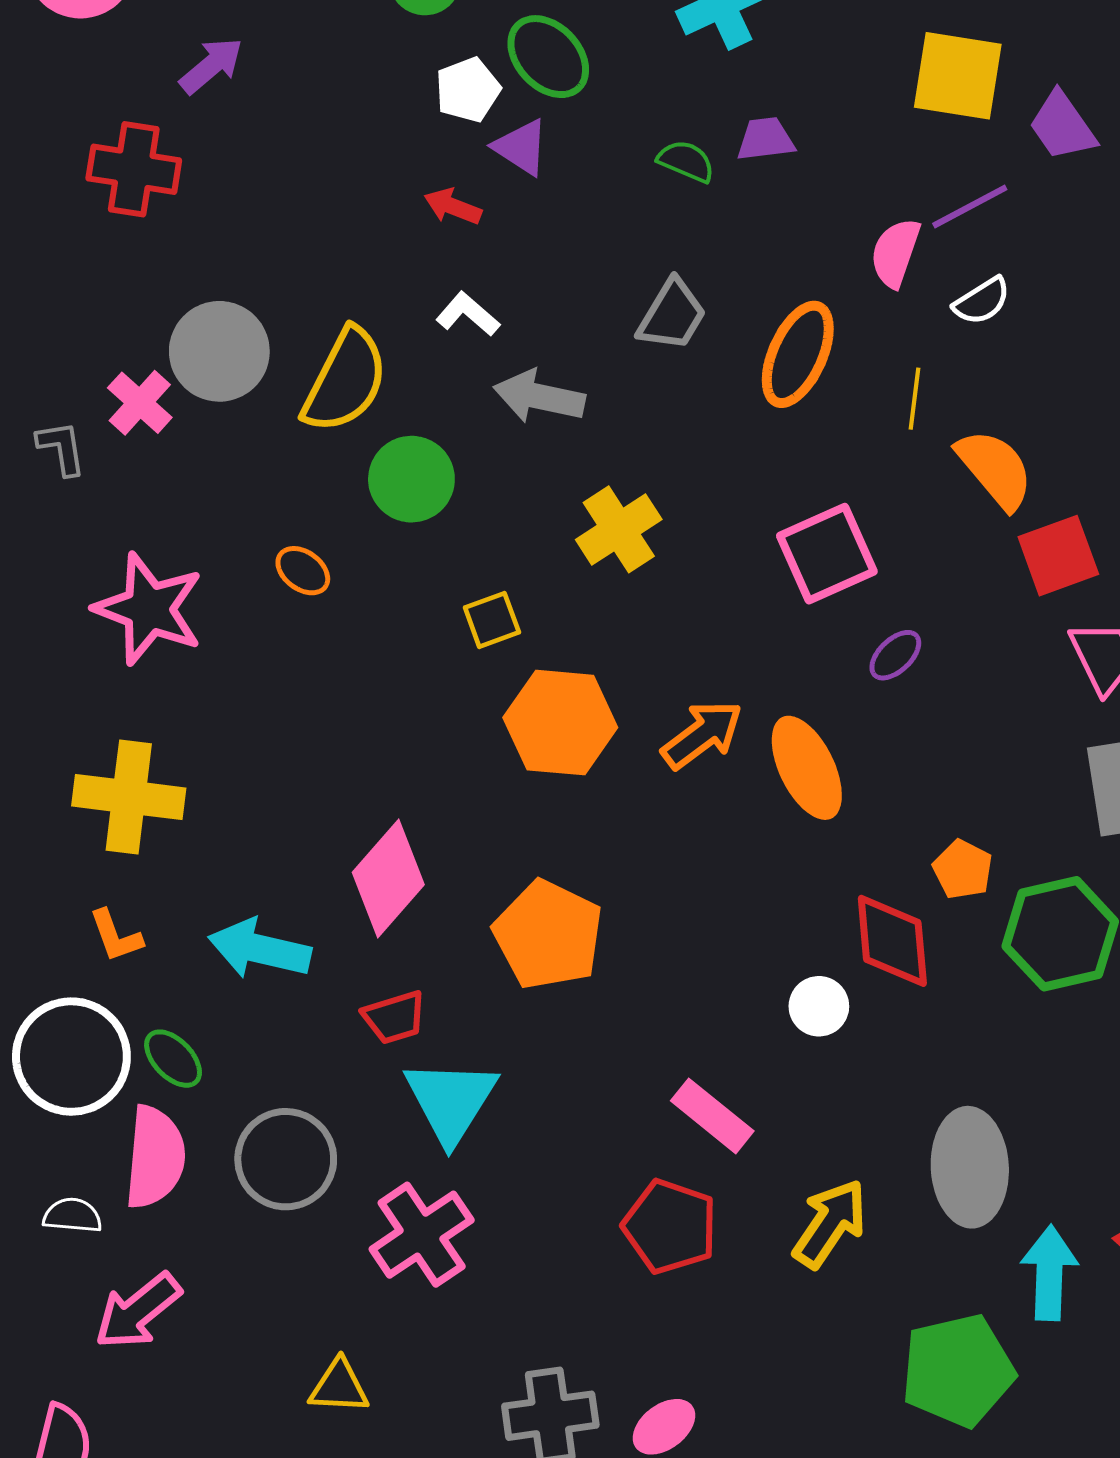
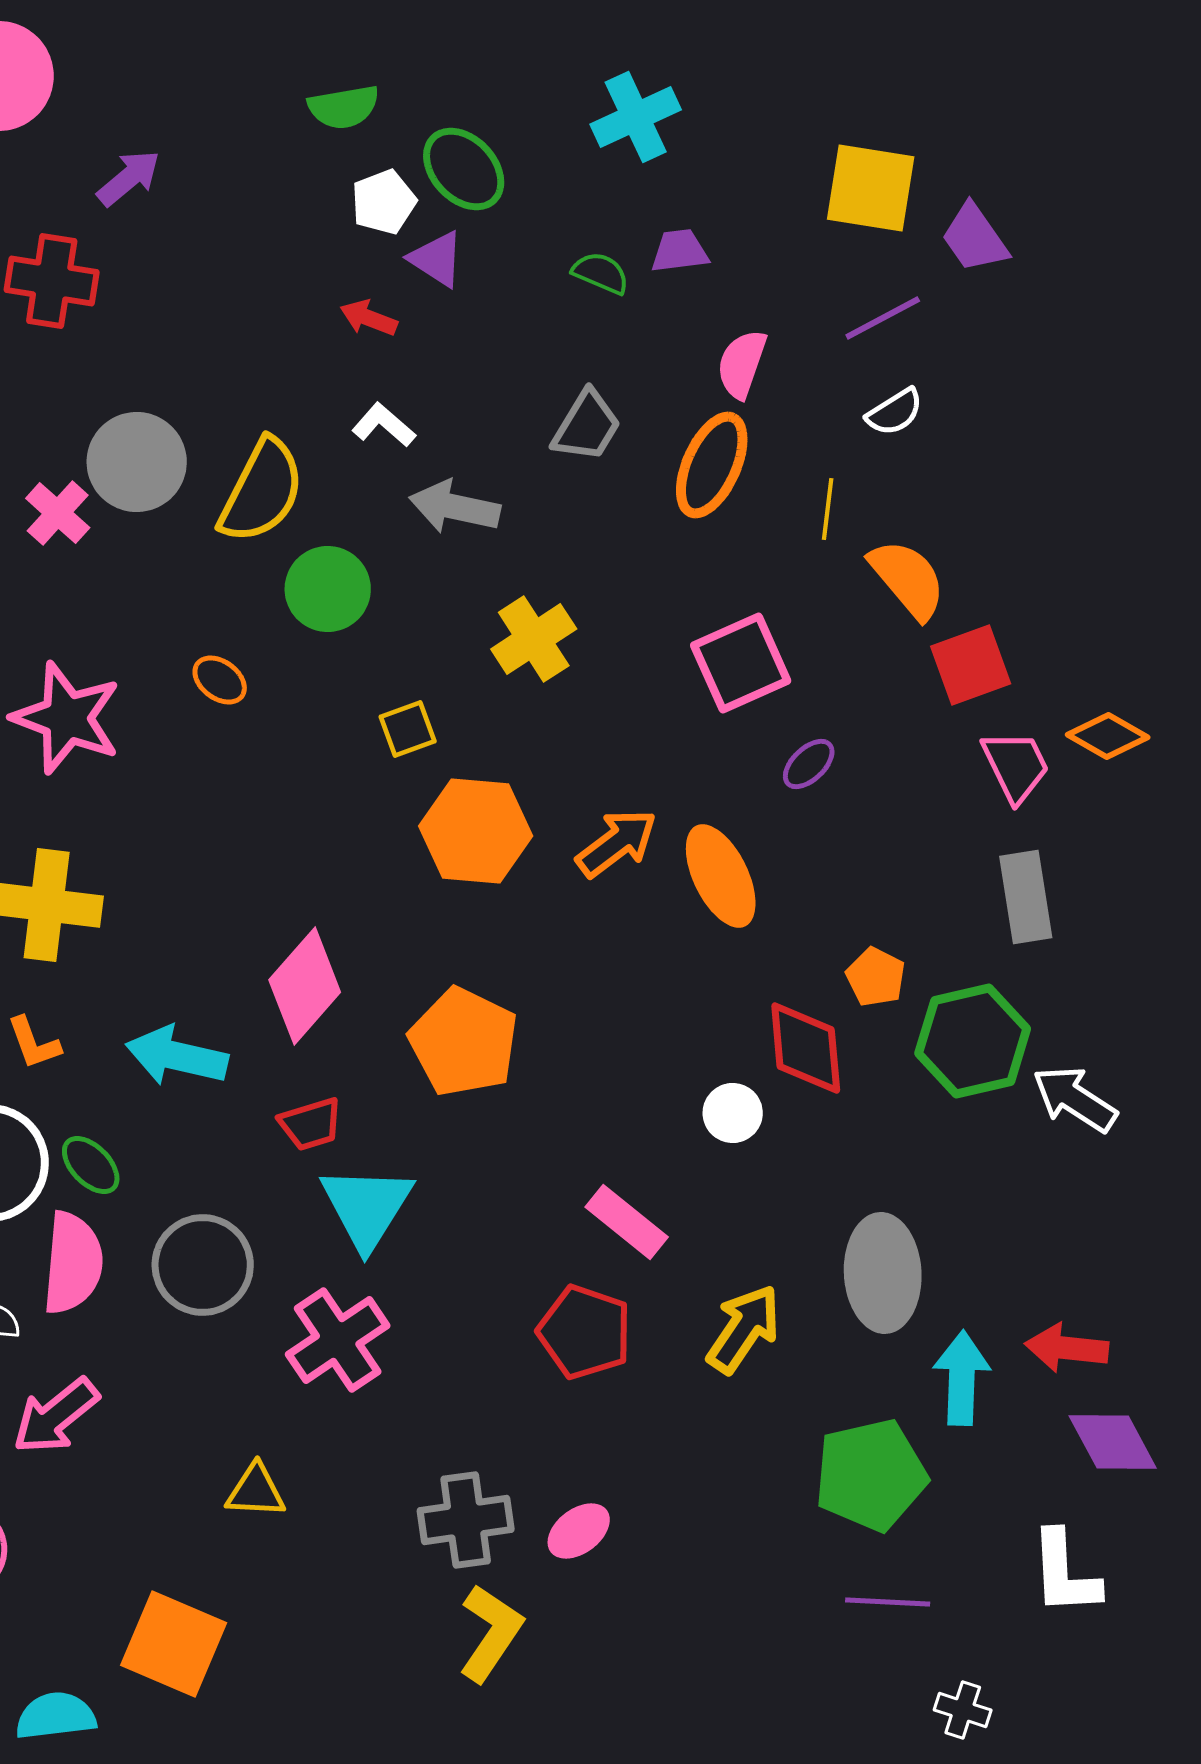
pink semicircle: (895, 253) -> (742, 364), moved

